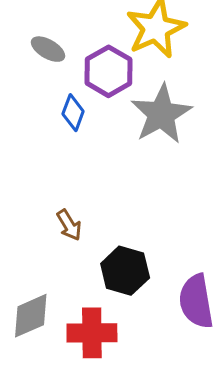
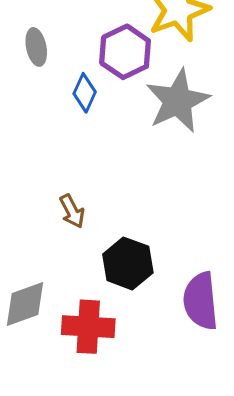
gray ellipse: (48, 49) -> (36, 47), moved, turned 44

